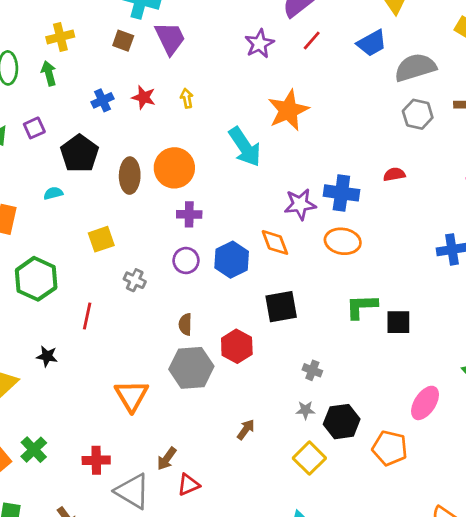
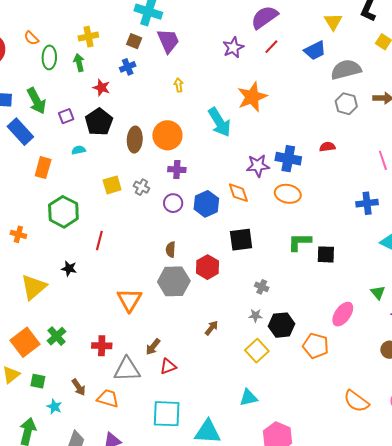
red star: (144, 97) -> (101, 88), moved
blue cross: (102, 100) -> (128, 67), moved
purple square: (34, 128) -> (66, 116), moved
gray cross: (135, 280) -> (141, 187), moved
gray triangle: (132, 491) -> (127, 369), turned -36

